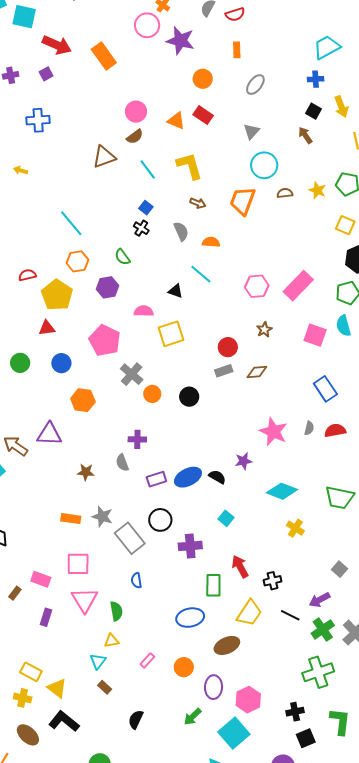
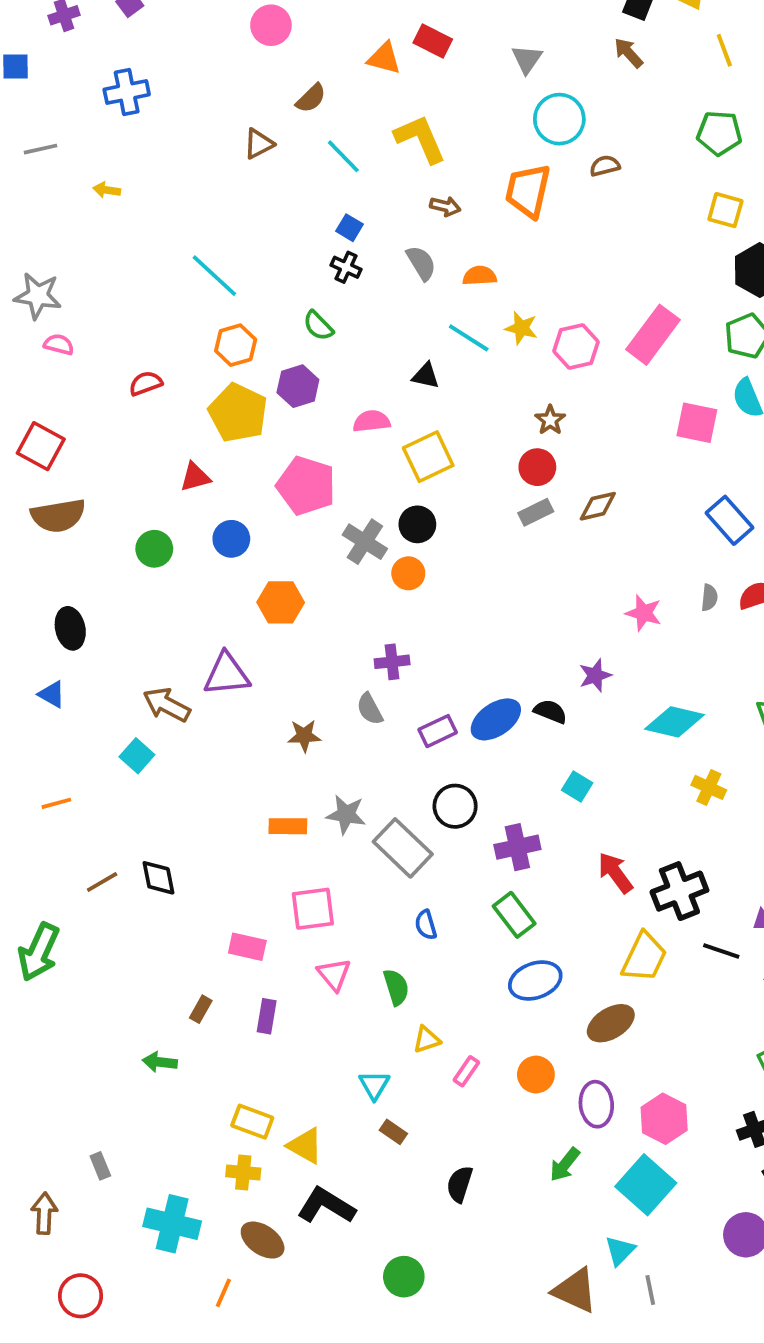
pink circle: (136, 112) -> (271, 25), moved
brown triangle: (104, 157) -> (259, 144), size x0.7
yellow star: (317, 190) -> (521, 328), moved
yellow pentagon: (57, 295) -> (238, 413), moved
brown star: (264, 330) -> (550, 420), moved
black circle: (189, 397) -> (417, 524), moved
pink star: (273, 432) -> (644, 613), size x0.7
black cross: (272, 581) -> (679, 891), size x1.6
green rectangle: (213, 585) -> (514, 915), moved, turned -30
brown rectangle: (15, 593) -> (201, 1009), moved
pink triangle: (85, 600) -> (334, 974), size x0.7
yellow triangle: (112, 641) -> (427, 1040), moved

